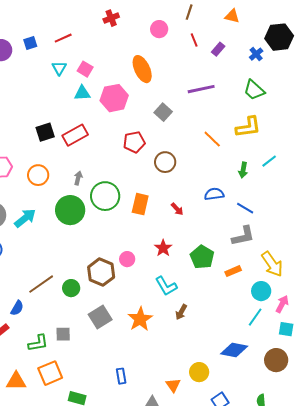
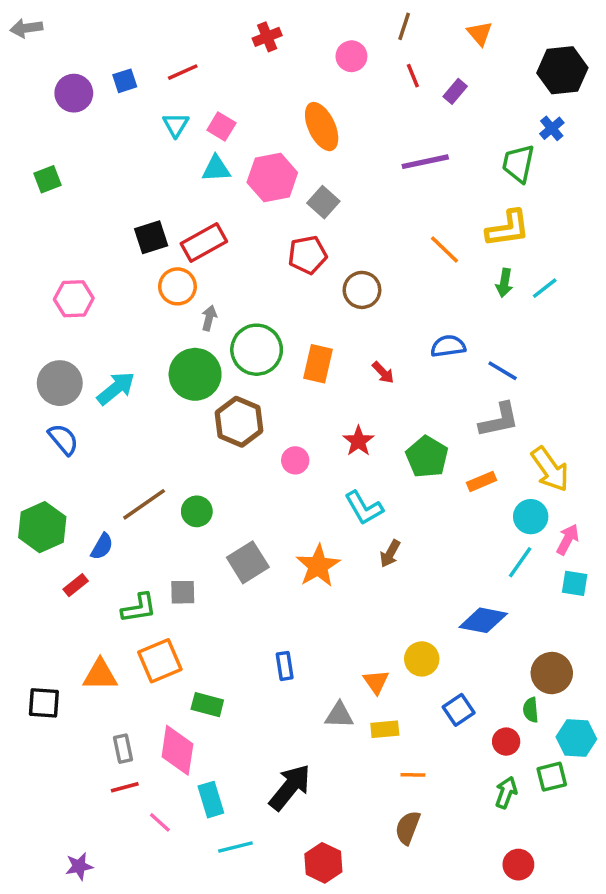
orange triangle: (232, 16) -> (480, 33), turned 35
blue cross: (256, 54) -> (552, 128), moved
green trapezoid: (254, 90) -> (518, 163), turned 60
gray square: (163, 112) -> (323, 202), moved
green arrow: (243, 170) -> (504, 283), moved
orange circle: (38, 175) -> (177, 286), moved
brown hexagon: (101, 272) -> (239, 422), moved
brown circle: (276, 360) -> (552, 673), moved

